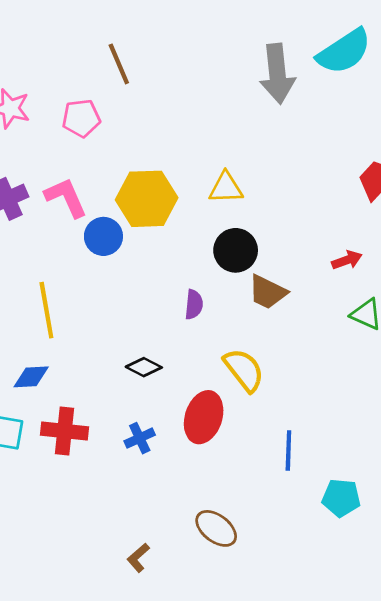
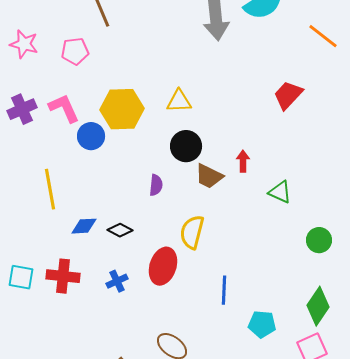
red arrow: (347, 260) -> (243, 161), moved, turned -70
yellow semicircle: (244, 370) -> (192, 232), turned -128
blue diamond: (31, 377) -> (84, 226), moved

